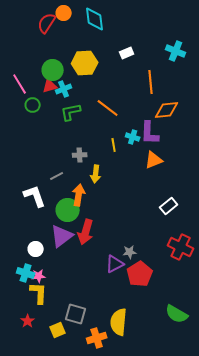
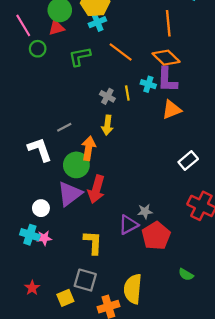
cyan cross: (64, 89) -> (97, 22), moved
orange diamond: (167, 110) -> (166, 58), moved, turned 50
gray cross: (80, 155) -> (107, 96), moved, turned 32
yellow L-shape: (39, 293) -> (93, 242), moved
green semicircle: (177, 314) -> (186, 275), moved, size x0.6

